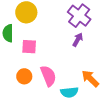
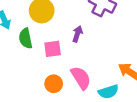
purple arrow: (78, 40) -> (77, 34), moved

